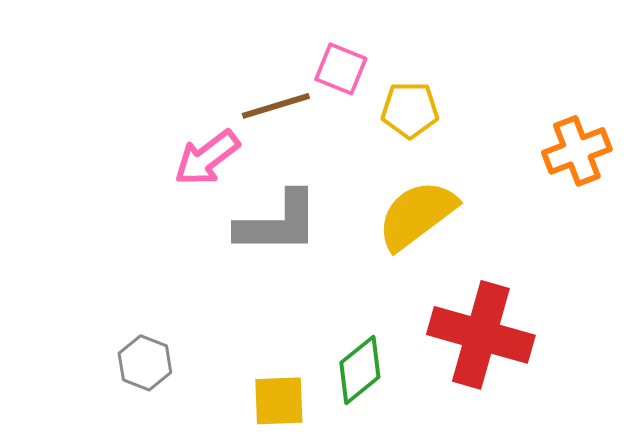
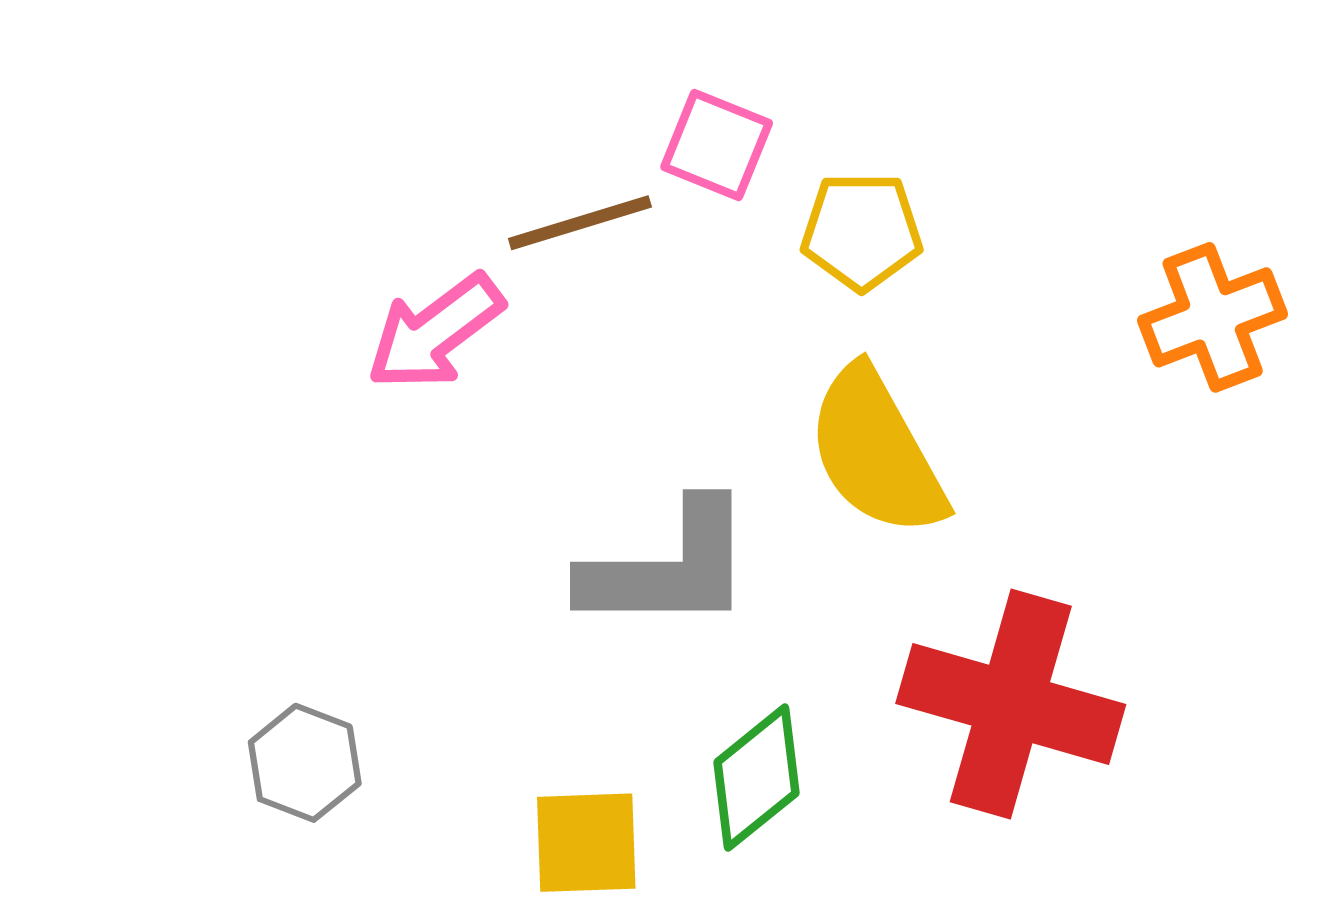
yellow semicircle: (417, 215) -> (876, 452), turned -82
gray L-shape: (278, 223) -> (668, 567), moved

